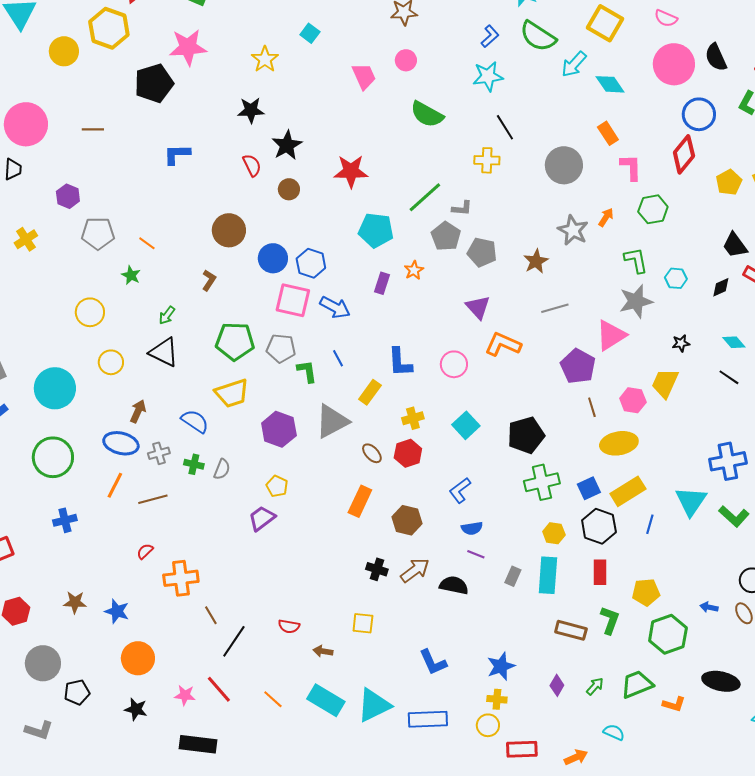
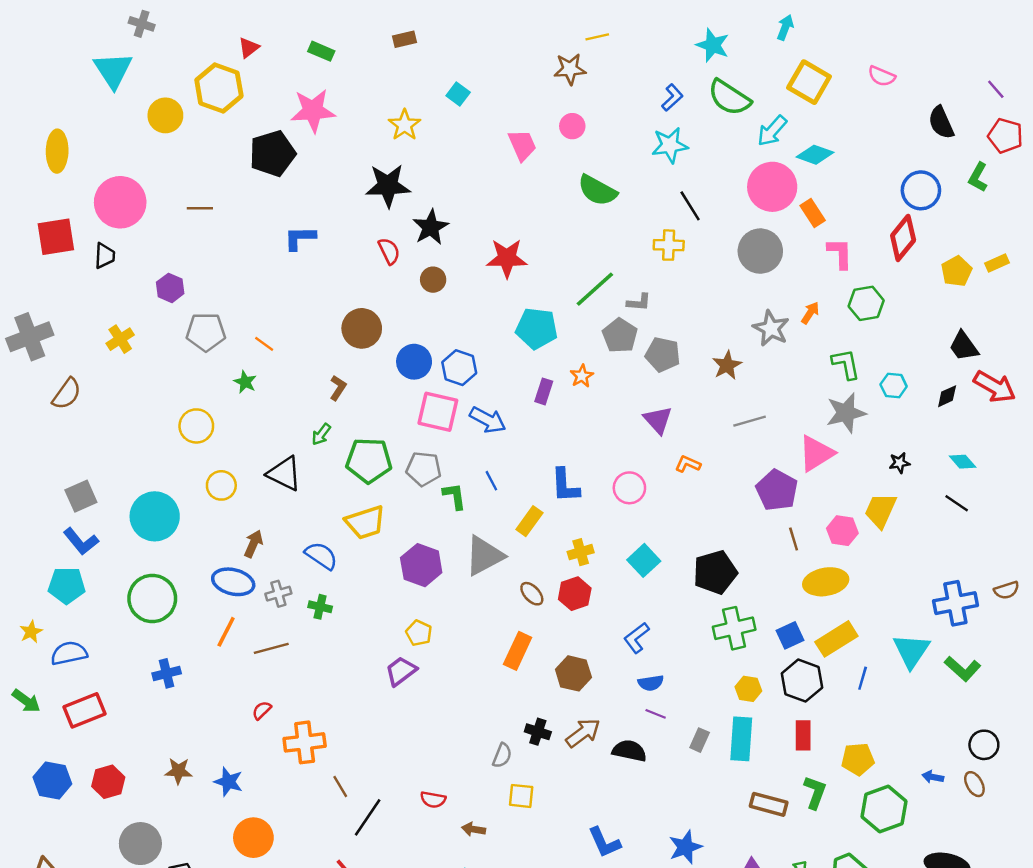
pink circle: (674, 64) -> (772, 187), moved
cyan diamond: (610, 84) -> (815, 155), turned -36
black star: (251, 110) -> (388, 186), size x1.4
green arrow: (167, 315) -> (321, 434), moved
orange L-shape: (503, 344) -> (688, 464), size x0.6
gray semicircle: (222, 469) -> (502, 756), moved

